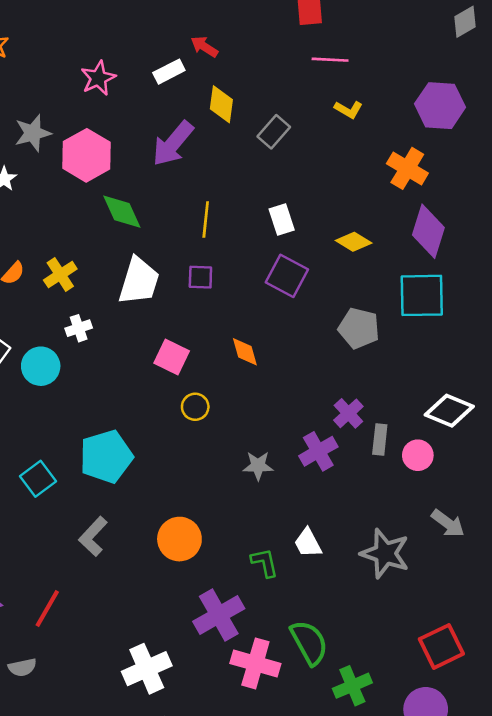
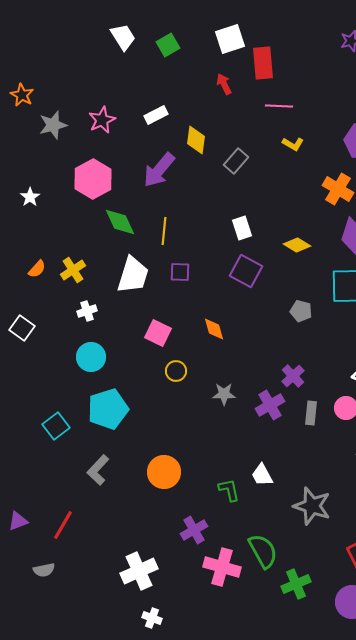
red arrow: (204, 47) -> (224, 84), moved, turned 30
gray star: (33, 133) -> (53, 125), moved
yellow line: (206, 219) -> (164, 231), moved
gray pentagon: (359, 328) -> (301, 311), size x0.7
cyan circle: (41, 366) -> (91, 357), moved
gray rectangle: (380, 440) -> (311, 413), moved
gray star: (258, 466) -> (224, 394), moved
gray star: (385, 553) -> (312, 506), moved
purple cross: (219, 615) -> (194, 530), size x0.7

